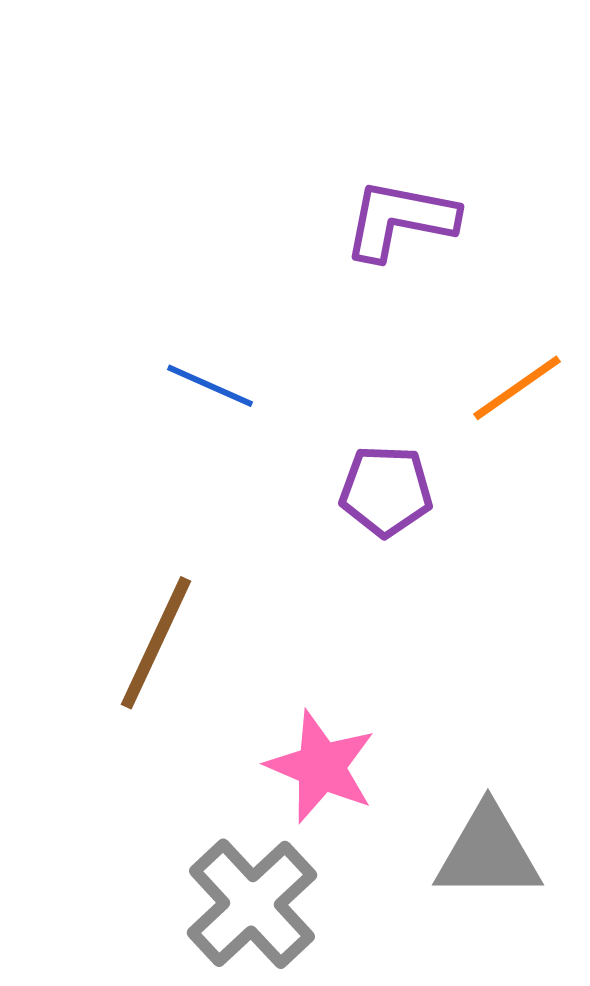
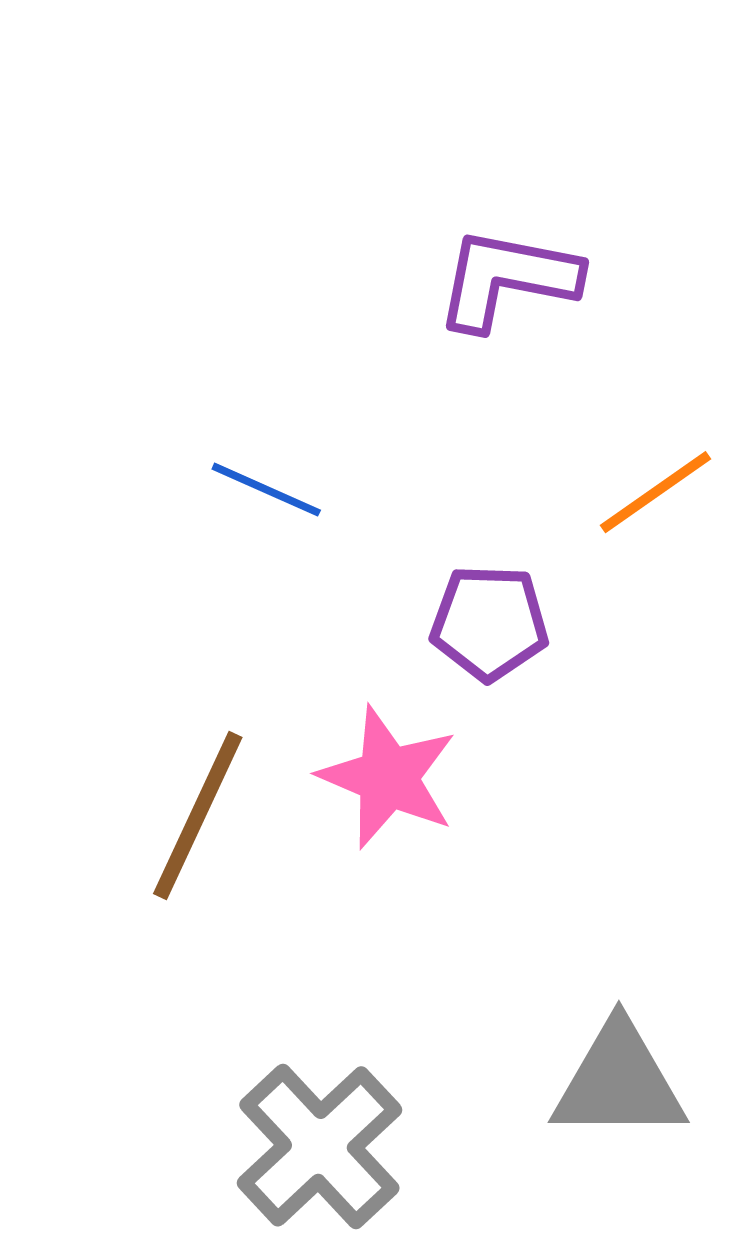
pink star: (321, 767) -> (388, 777), moved

